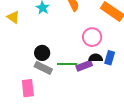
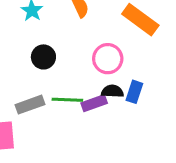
black circle: (42, 53) -> (43, 57), moved
gray rectangle: (43, 68) -> (30, 105), turned -48

